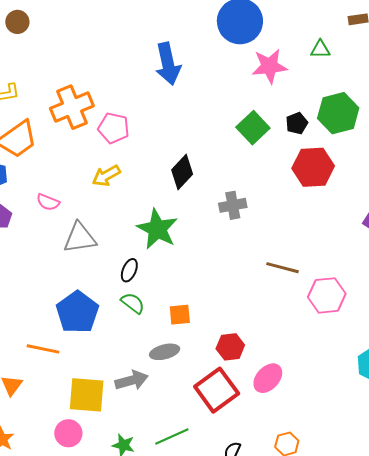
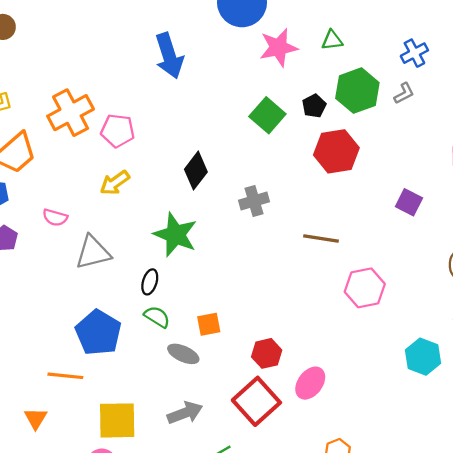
green triangle: (320, 49) -> (332, 40), moved
brown line: (283, 268) -> (321, 239), moved
gray ellipse: (165, 352) -> (183, 354), moved, turned 44
gray arrow: (132, 380) -> (185, 413), moved

